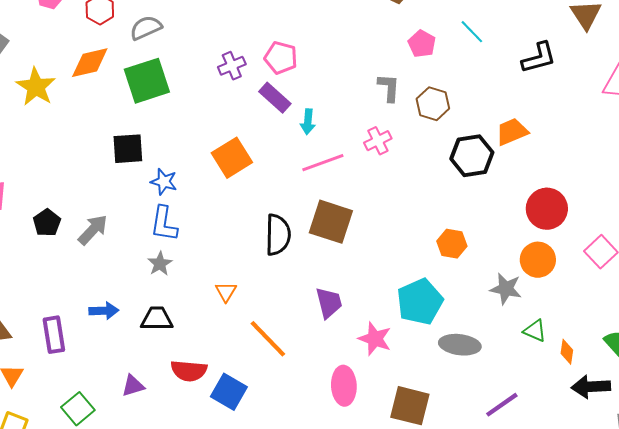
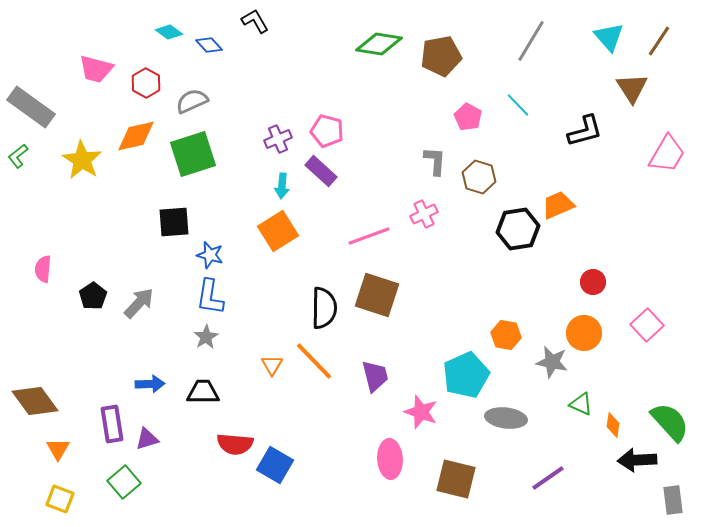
cyan arrow: (308, 122) -> (282, 186), moved
red circle: (547, 209) -> (593, 282), size x0.6
orange hexagon: (452, 244) -> (506, 335), moved
purple rectangle: (54, 335) -> (112, 424), moved
orange line: (268, 339) -> (314, 361), moved
purple triangle: (133, 386) -> (147, 439), moved

